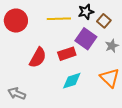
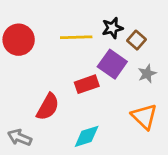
red semicircle: (38, 58) -> (48, 107), moved
cyan diamond: (72, 81) -> (87, 136), moved

